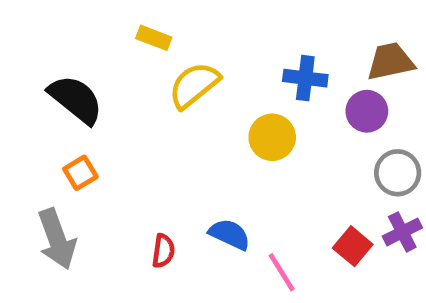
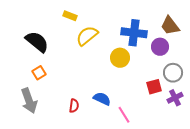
brown trapezoid: (391, 62) -> (170, 26), turned -115
blue cross: (305, 78) -> (134, 33), size x1.4
red square: (353, 246) -> (154, 87), moved, turned 35

